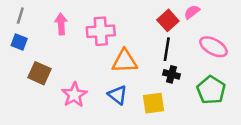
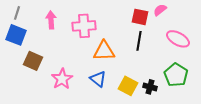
red square: (168, 20) -> (140, 17), turned -36
blue square: (19, 42) -> (16, 35), size x1.5
black cross: (171, 74) -> (150, 87), moved
yellow square: (153, 103) -> (128, 86), turned 36

